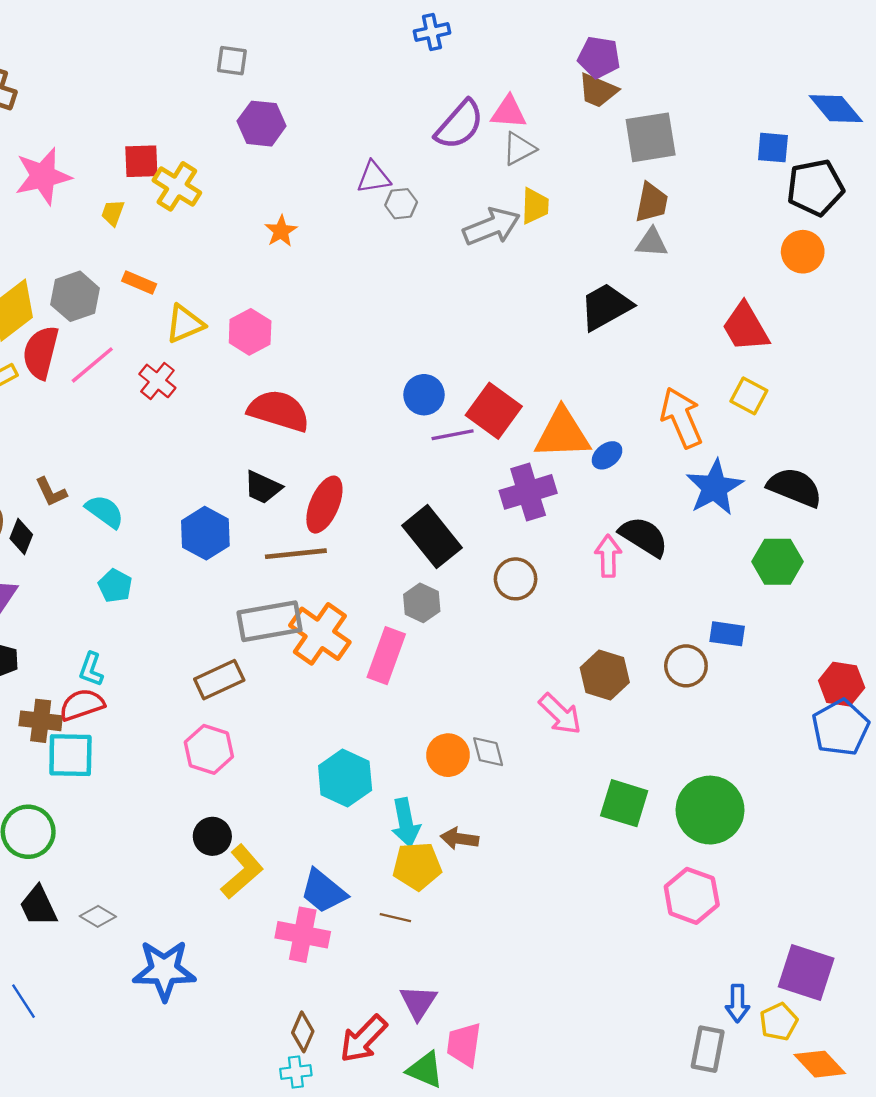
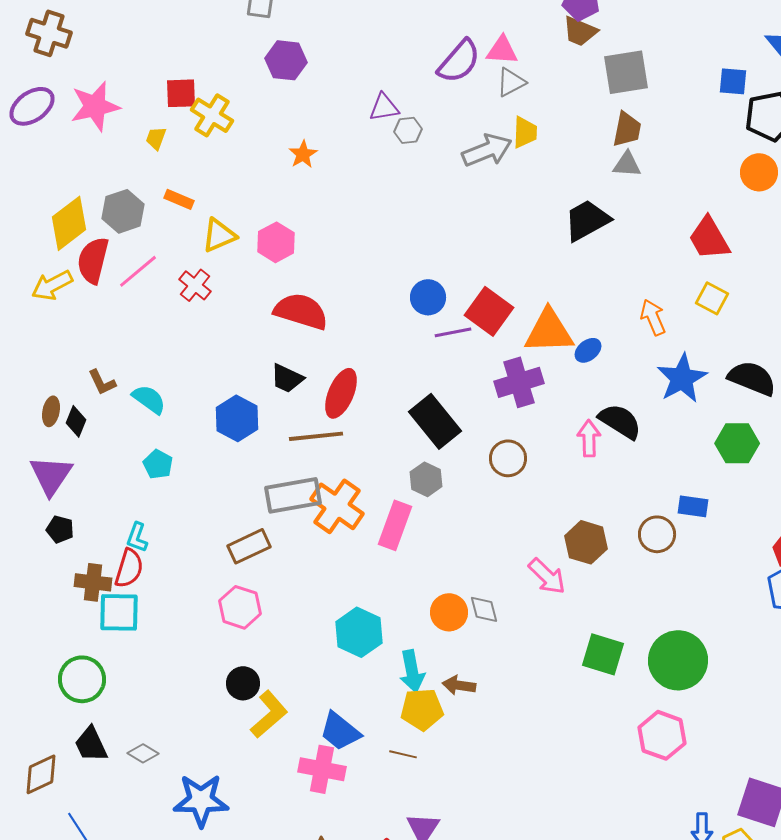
orange arrow: (681, 418) -> (653, 317), size x0.7
red semicircle: (82, 705) -> (129, 568), turned 126

